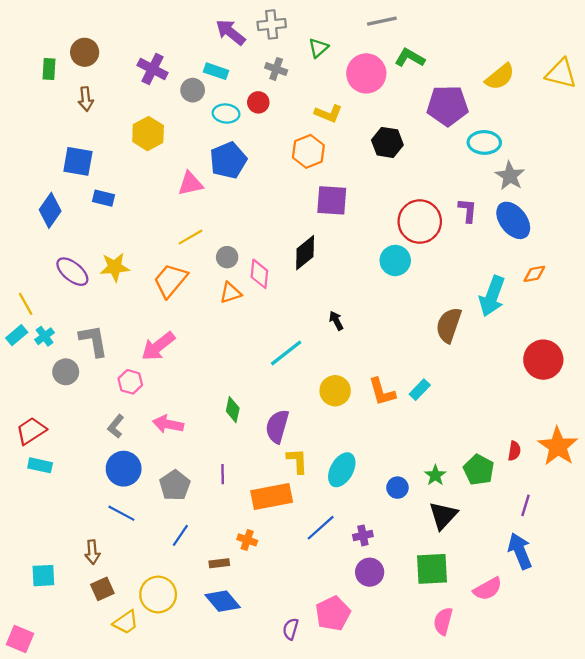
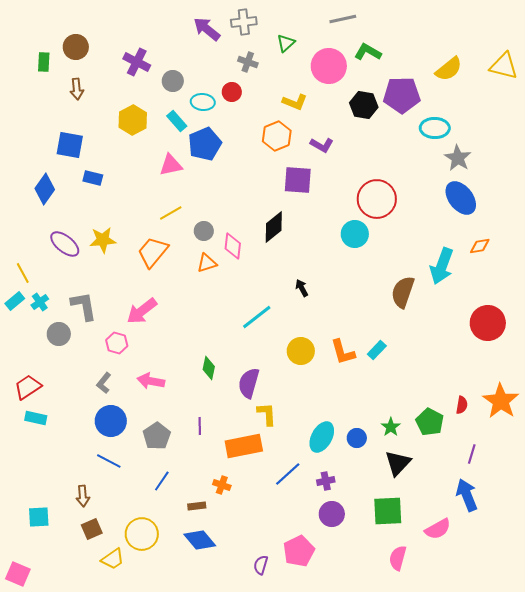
cyan rectangle: (216, 71) -> (177, 121), moved, turned 30
black hexagon: (387, 142) -> (364, 105), moved
purple L-shape: (468, 210) -> (322, 145), moved, turned 115
cyan ellipse: (342, 470) -> (322, 437), moved

